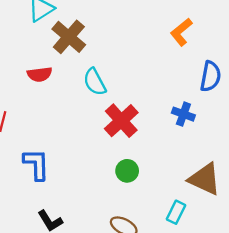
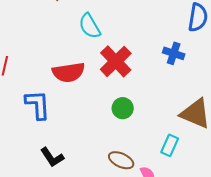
red semicircle: (40, 74) -> (69, 72), moved, size x1.4

